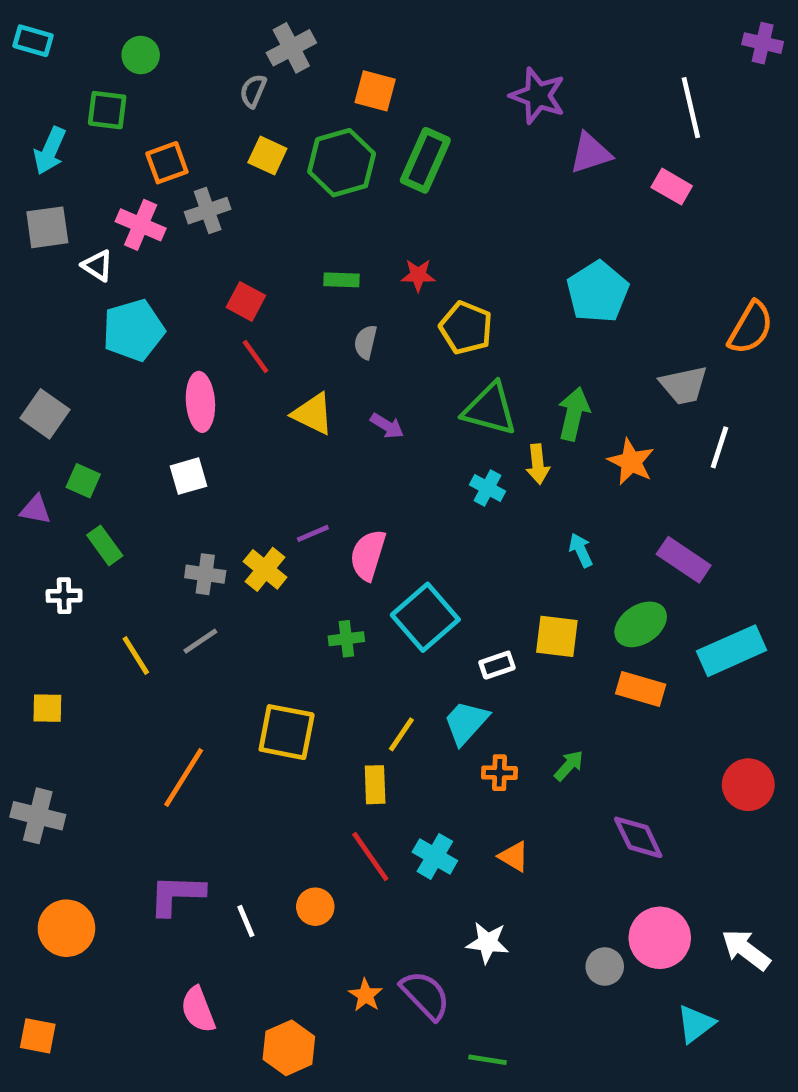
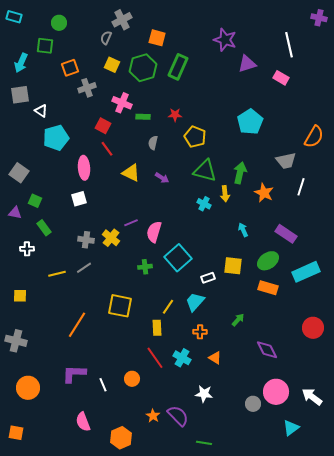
pink cross: (141, 225) -> (122, 103), moved
yellow line: (136, 655) -> (57, 274), turned -72
orange cross: (499, 773) -> (200, 332), moved

